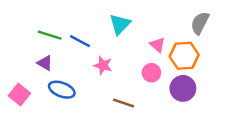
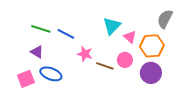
cyan triangle: (120, 24) -> (112, 26), moved
pink square: (19, 94) -> (26, 79), moved, turned 30
brown line: (124, 103) -> (105, 66), moved

